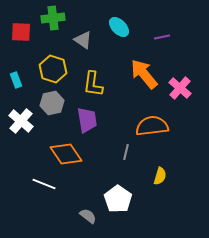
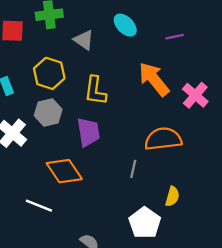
white pentagon: (118, 199) -> (145, 223), moved

